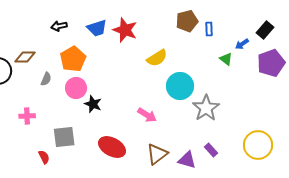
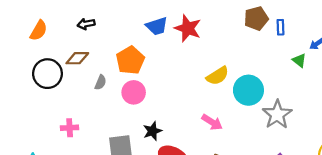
black arrow: (59, 26) -> (86, 24), moved
yellow semicircle: (157, 58) -> (218, 76), moved
black star: (93, 104) -> (152, 131), moved, turned 30
pink cross: (27, 116) -> (70, 128), moved

